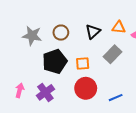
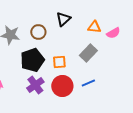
black triangle: (93, 31) -> (63, 19), moved
purple cross: (45, 92) -> (35, 85), moved
blue line: (116, 98) -> (88, 83), moved

